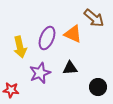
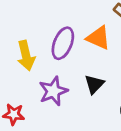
black triangle: (70, 68) -> (94, 84), turned -42

